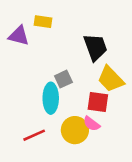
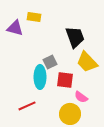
red square: (98, 102) -> (65, 80), moved
pink semicircle: (92, 124) -> (81, 97), moved
yellow circle: (75, 130) -> (70, 114), moved

